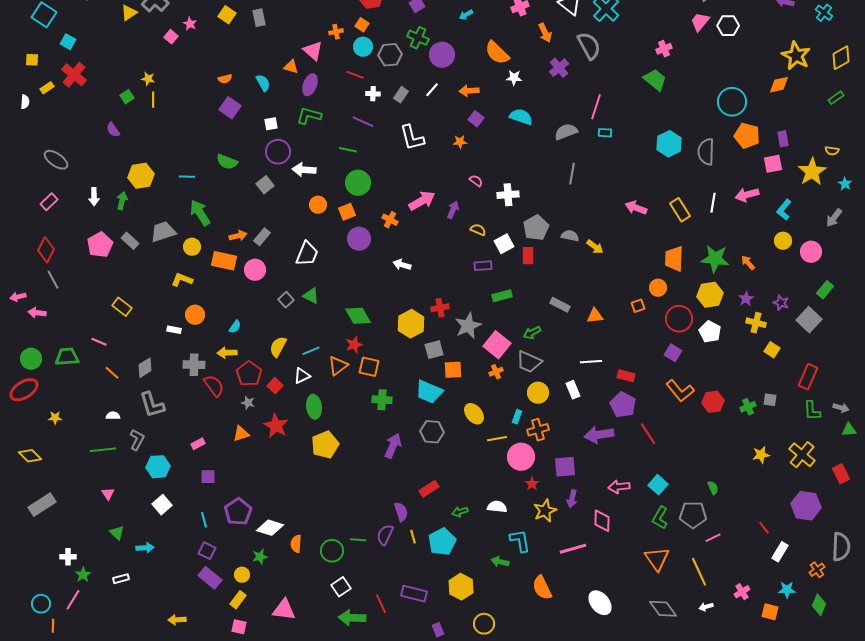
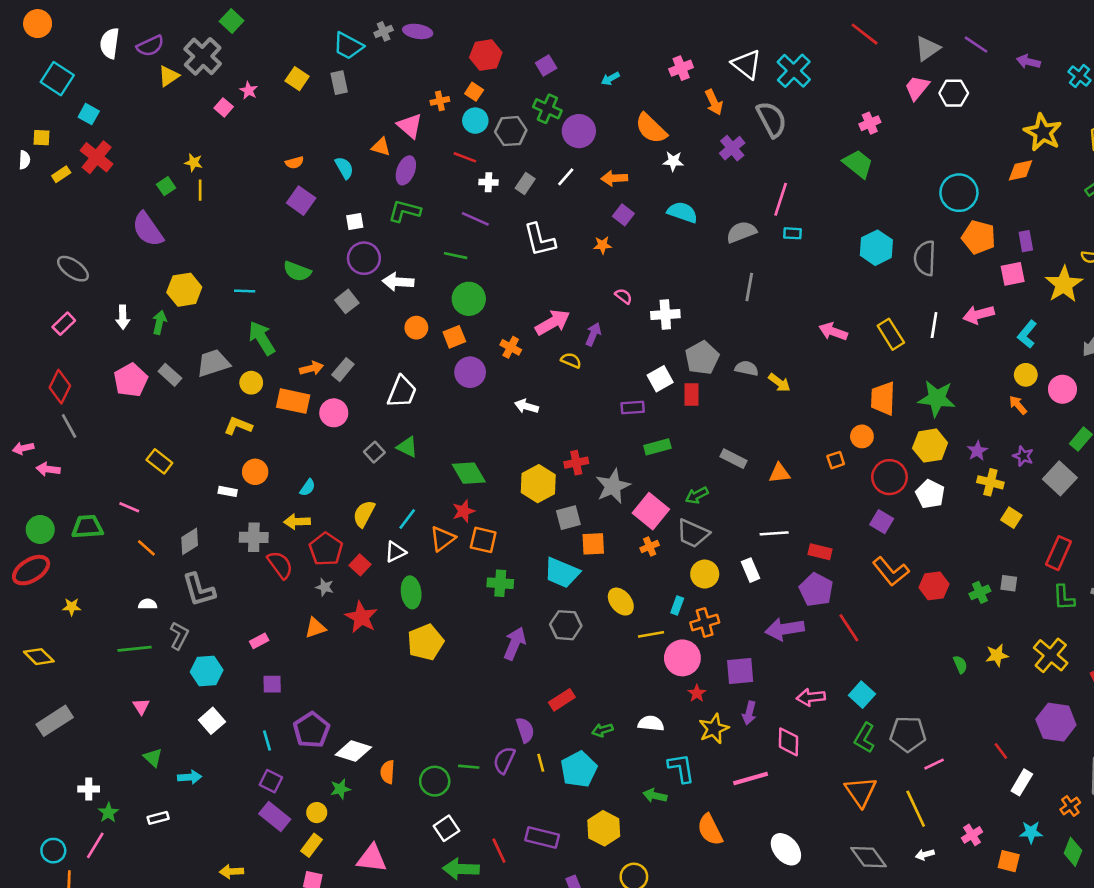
white semicircle: (25, 102) -> (24, 160), moved
purple semicircle: (113, 130) -> (148, 229), size x1.8
yellow semicircle: (478, 230) -> (571, 360), moved
orange arrow: (748, 263) -> (1018, 405), moved
cyan line: (311, 351) -> (407, 519), turned -30
green semicircle: (713, 488) -> (960, 664), moved

